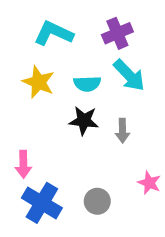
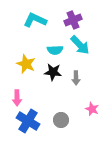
yellow star: (38, 82) -> (26, 64), moved

